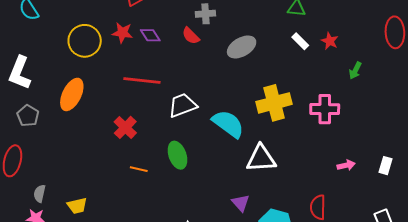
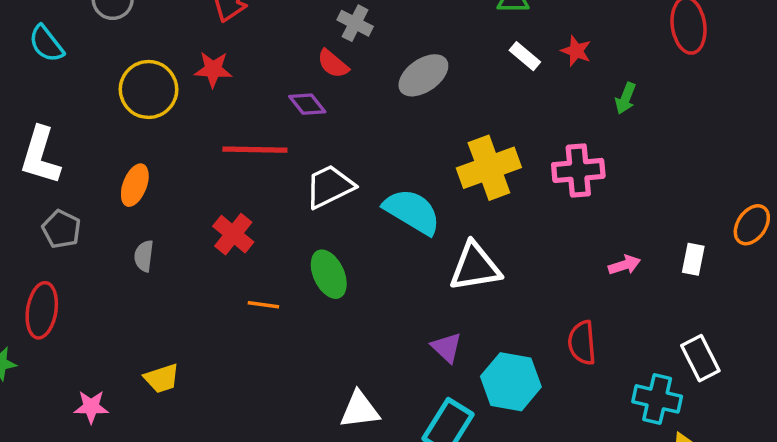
gray cross: (205, 14) -> (355, 23), turned 36
purple diamond: (150, 35) -> (307, 104), moved
orange ellipse: (72, 94) -> (135, 185), size x0.7
gray semicircle: (40, 194) -> (144, 256), moved

